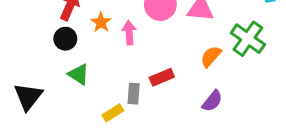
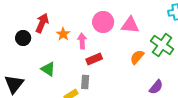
black circle: (65, 39) -> (23, 38), moved
red rectangle: (162, 77) -> (94, 59), moved
purple semicircle: (212, 101) -> (156, 87), moved

